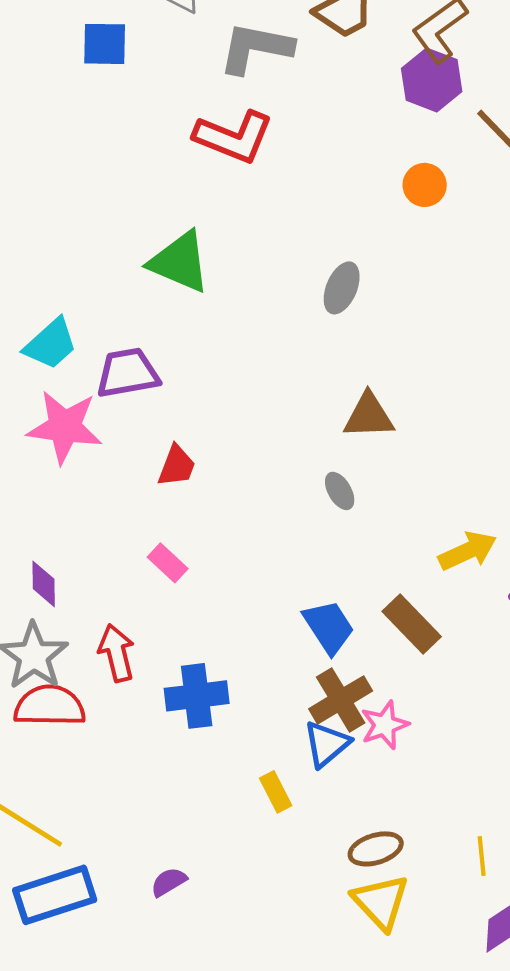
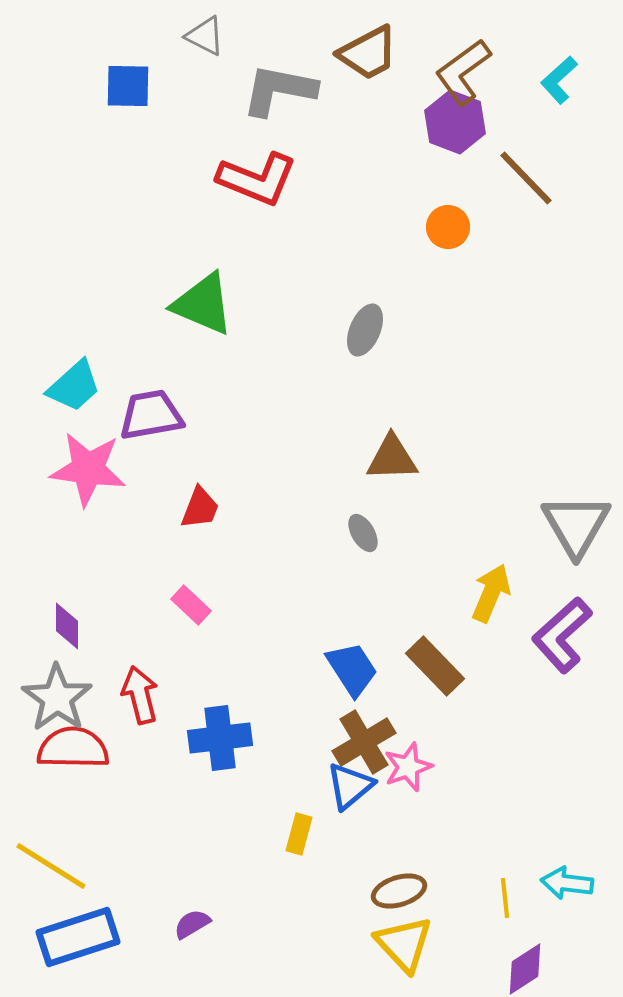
yellow arrow: (468, 551) -> (491, 593), turned -42
yellow rectangle: (276, 792) -> (299, 834), turned 42

